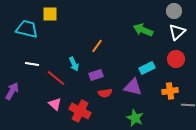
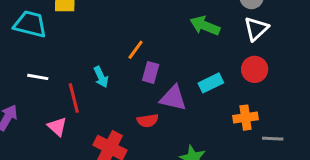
purple rectangle: (96, 75) -> (151, 72), moved, turned -56
red line: (56, 78) -> (74, 98), turned 36
purple triangle: (133, 87) -> (173, 98), moved
pink triangle: (55, 104) -> (57, 127), moved

